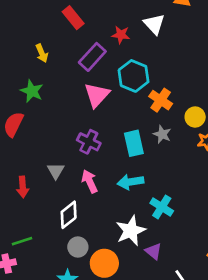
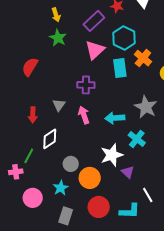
green star: (32, 91) -> (58, 38), moved
gray star: (162, 134) -> (146, 107), moved, size x1.6
purple cross: (89, 142) -> (86, 85), turned -30
cyan rectangle: (134, 143) -> (120, 68), moved
white diamond: (69, 215) -> (50, 139), moved
green line: (22, 241) -> (29, 156), turned -49

